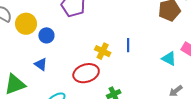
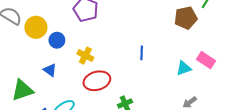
yellow cross: (103, 51) -> (85, 56), moved
cyan triangle: (169, 59) -> (184, 68), turned -49

